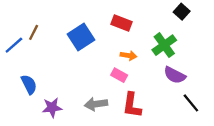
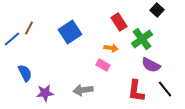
red rectangle: (121, 23) -> (119, 22), moved, turned 36
red L-shape: (132, 105) -> (136, 91), moved

